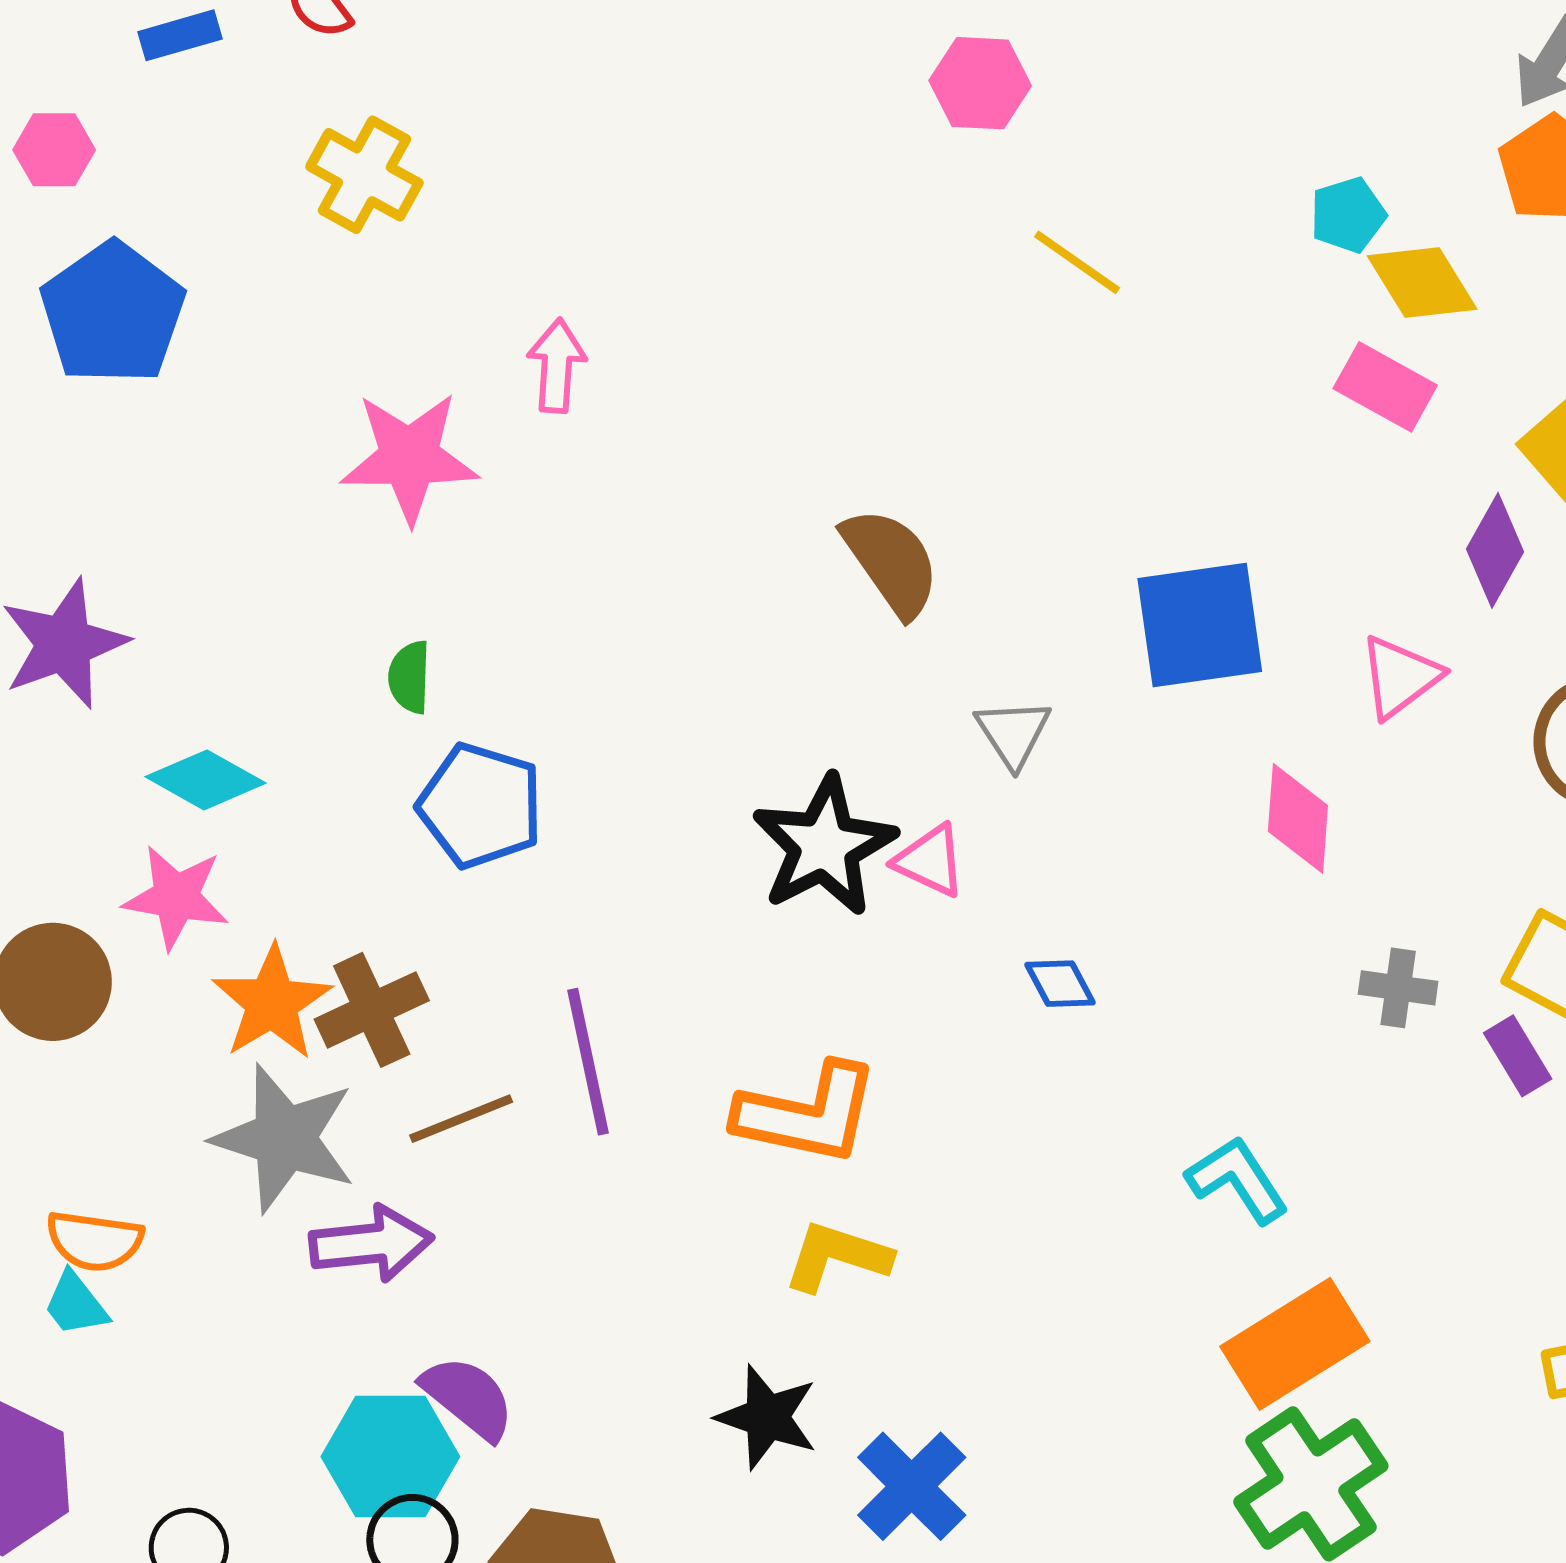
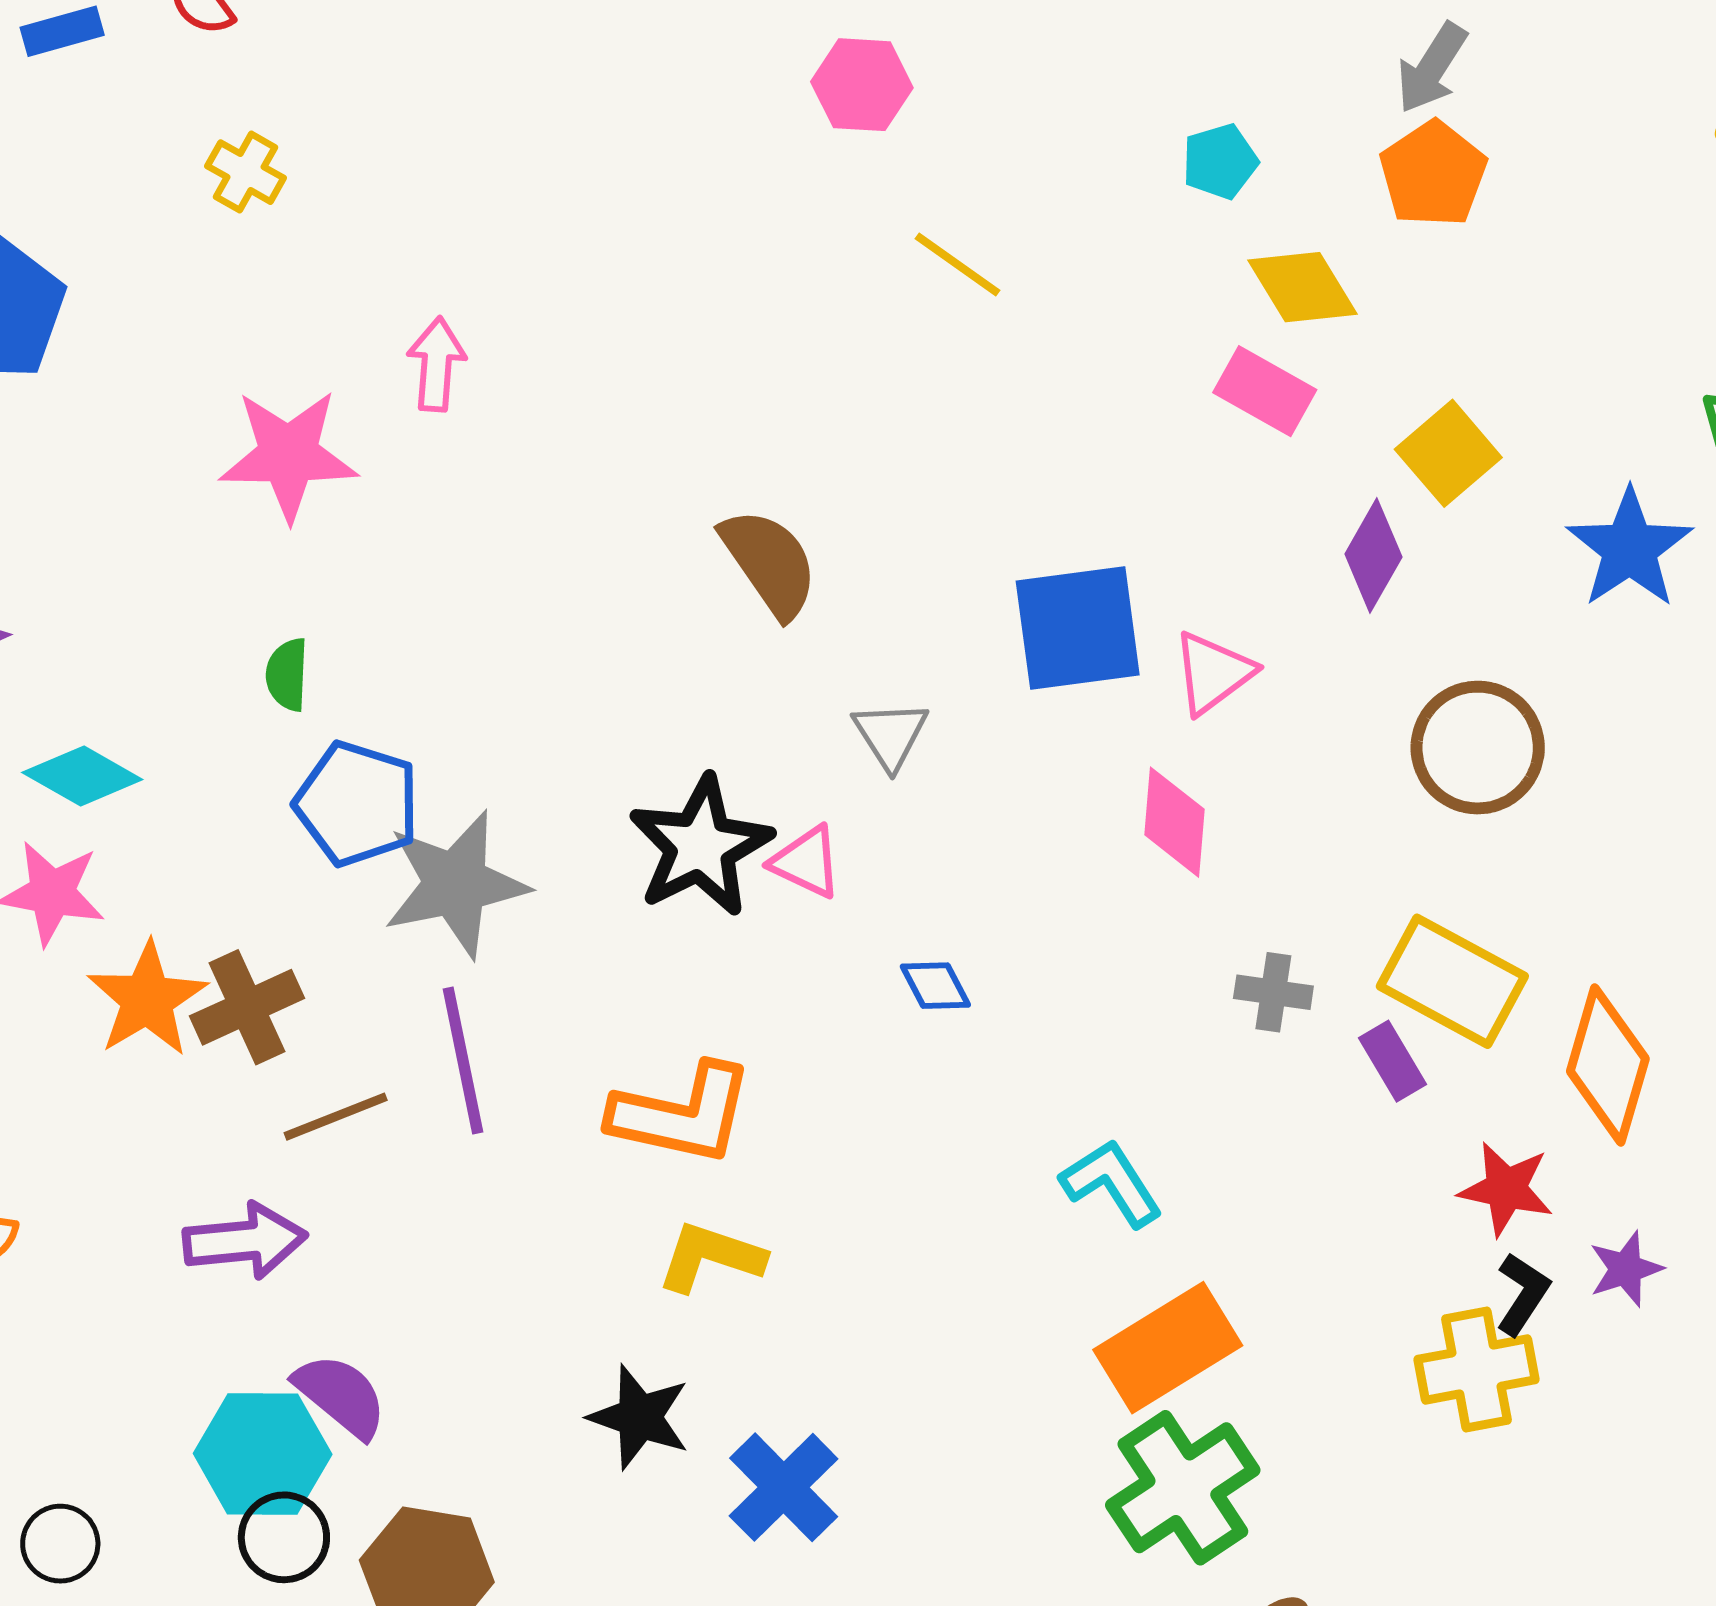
yellow cross: (364, 175) -> (245, 172), size x0.7
cyan pentagon: (1348, 215) -> (1220, 161), moved
pink triangle: (1400, 677) -> (1213, 673), moved
gray star: (284, 1138) -> (456, 884), moved, turned -30

